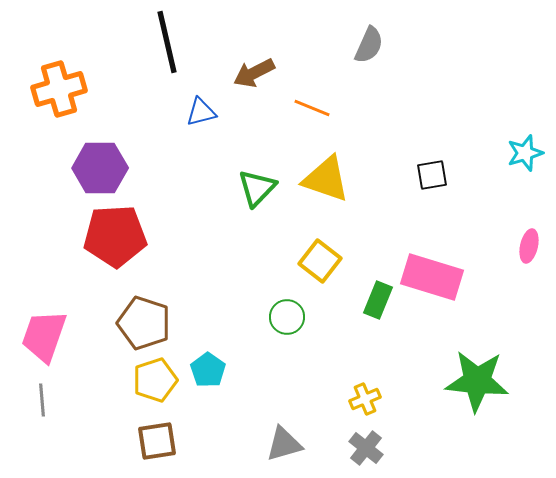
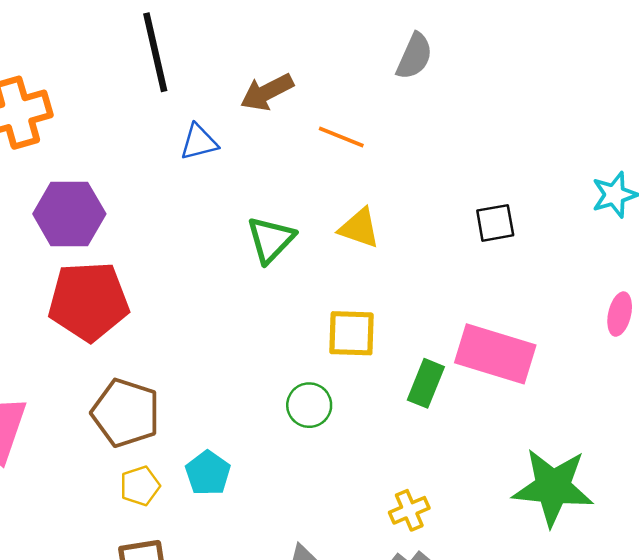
yellow triangle: (326, 179) -> (359, 228), size x0.7
yellow square: (320, 261) -> (352, 333), turned -36
yellow pentagon: (155, 380) -> (140, 486), size x0.7

